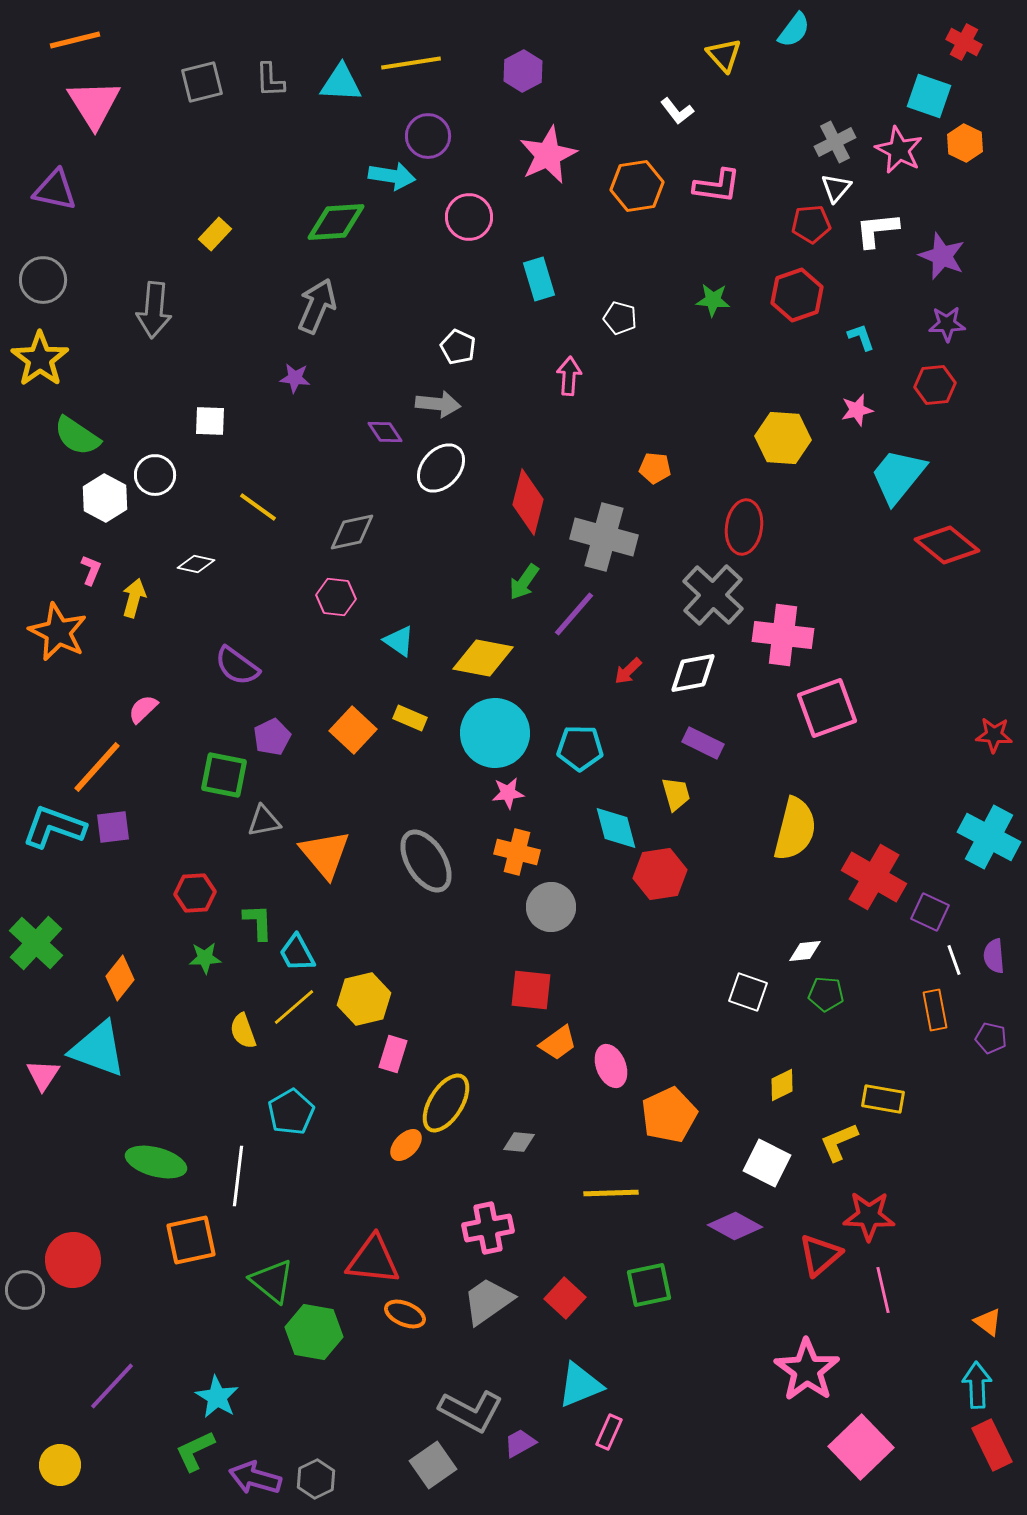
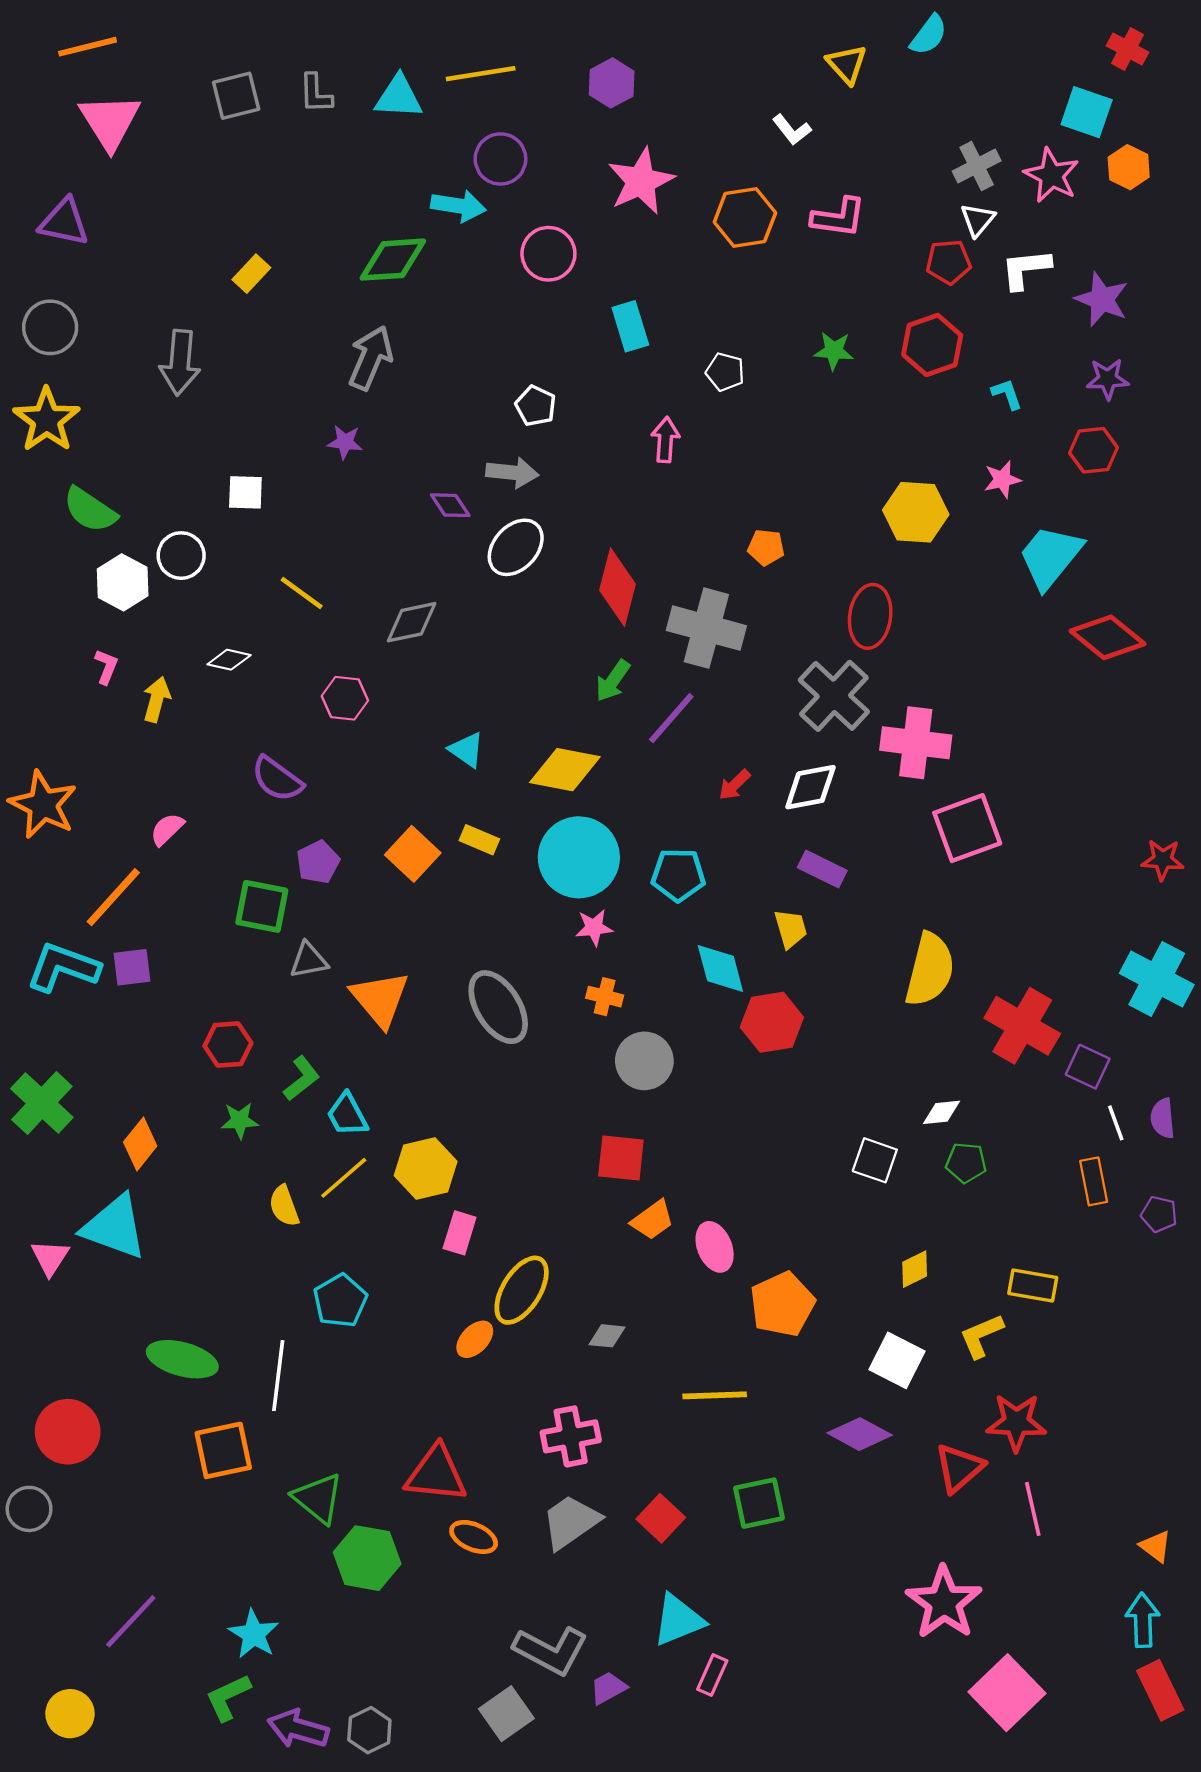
pink hexagon: (336, 597) -> (345, 698), moved
orange star: (58, 632) -> (43, 805), moved
orange cross: (517, 852) -> (605, 997), size x0.7
green L-shape: (258, 922) -> (302, 1078), turned 54
red circle: (73, 1260) -> (68, 1432), moved

